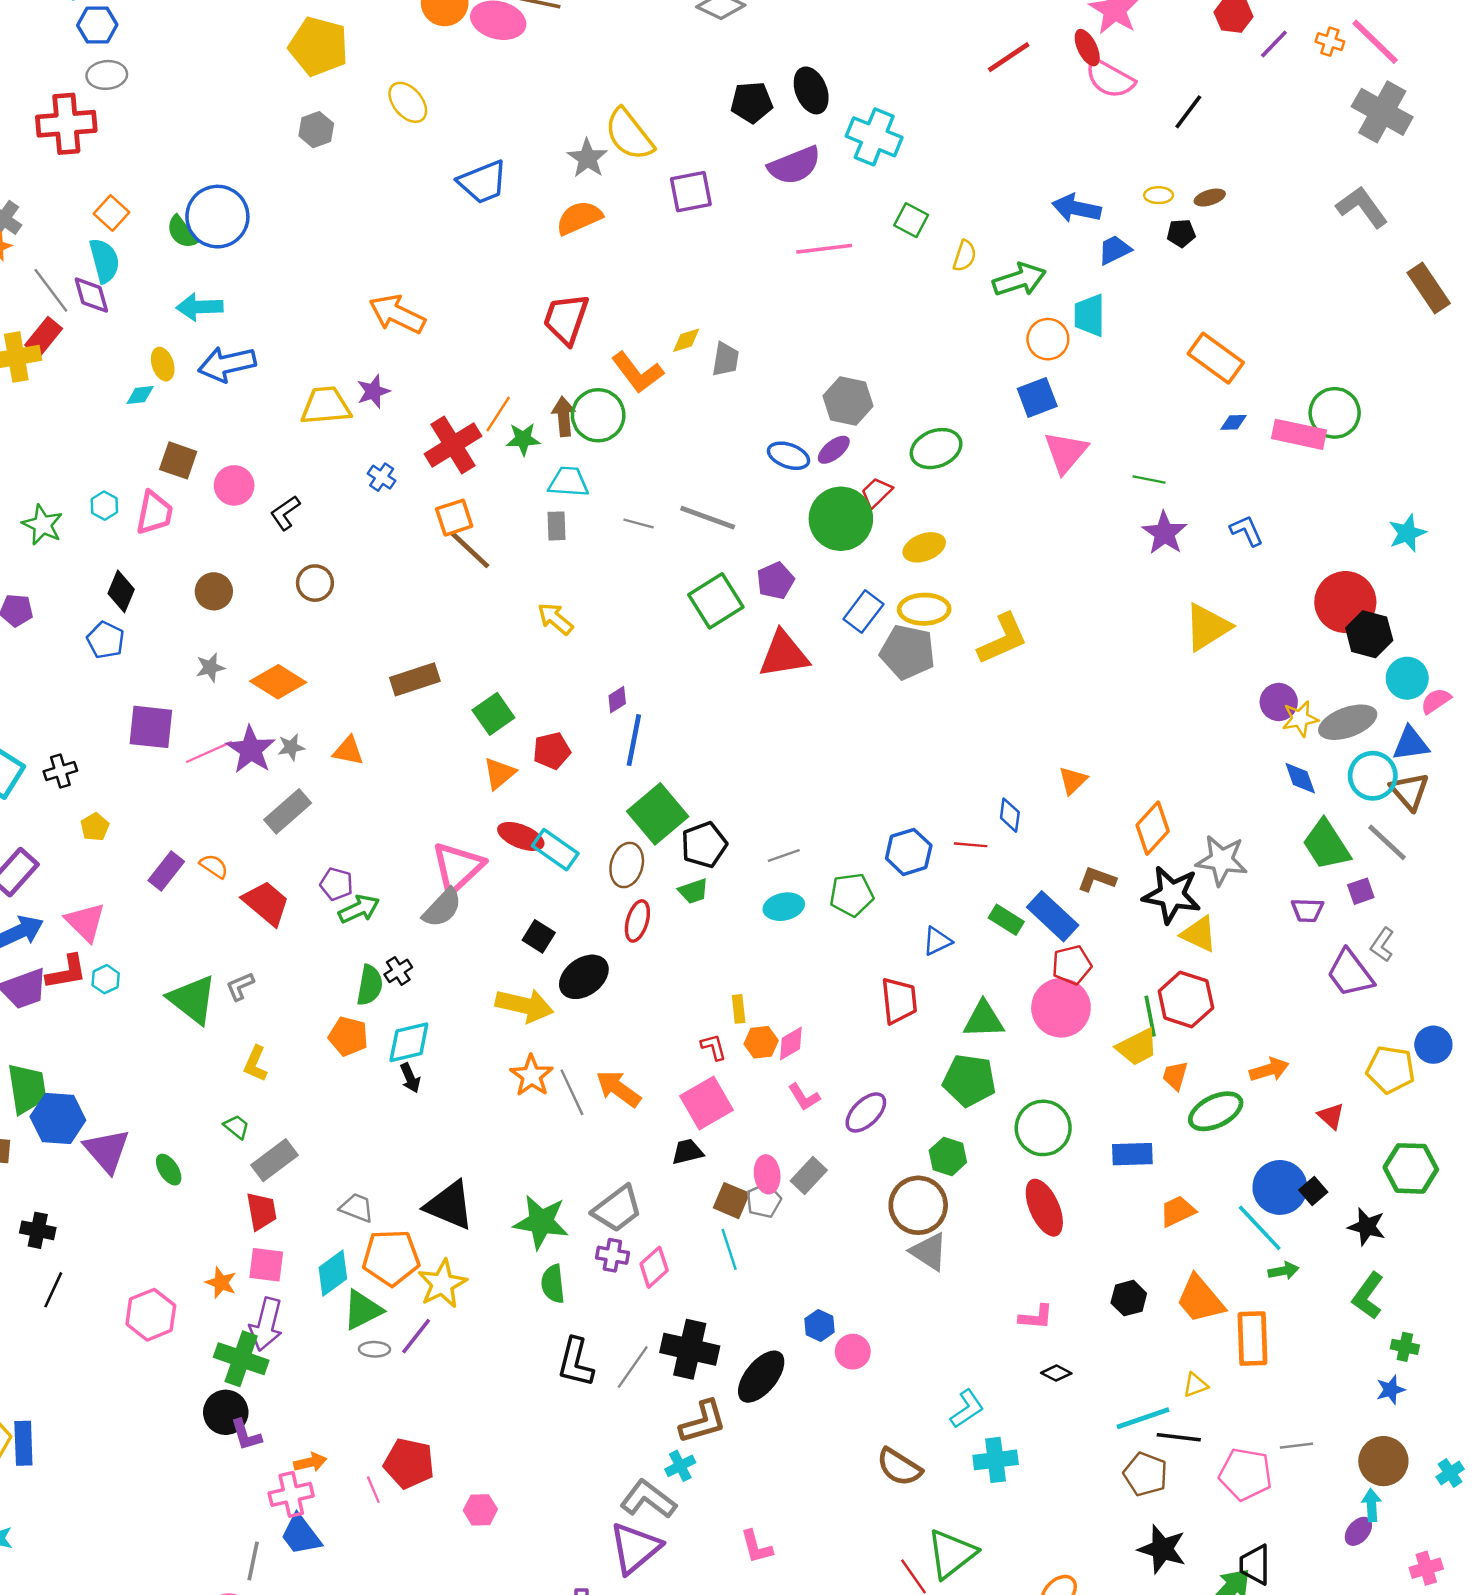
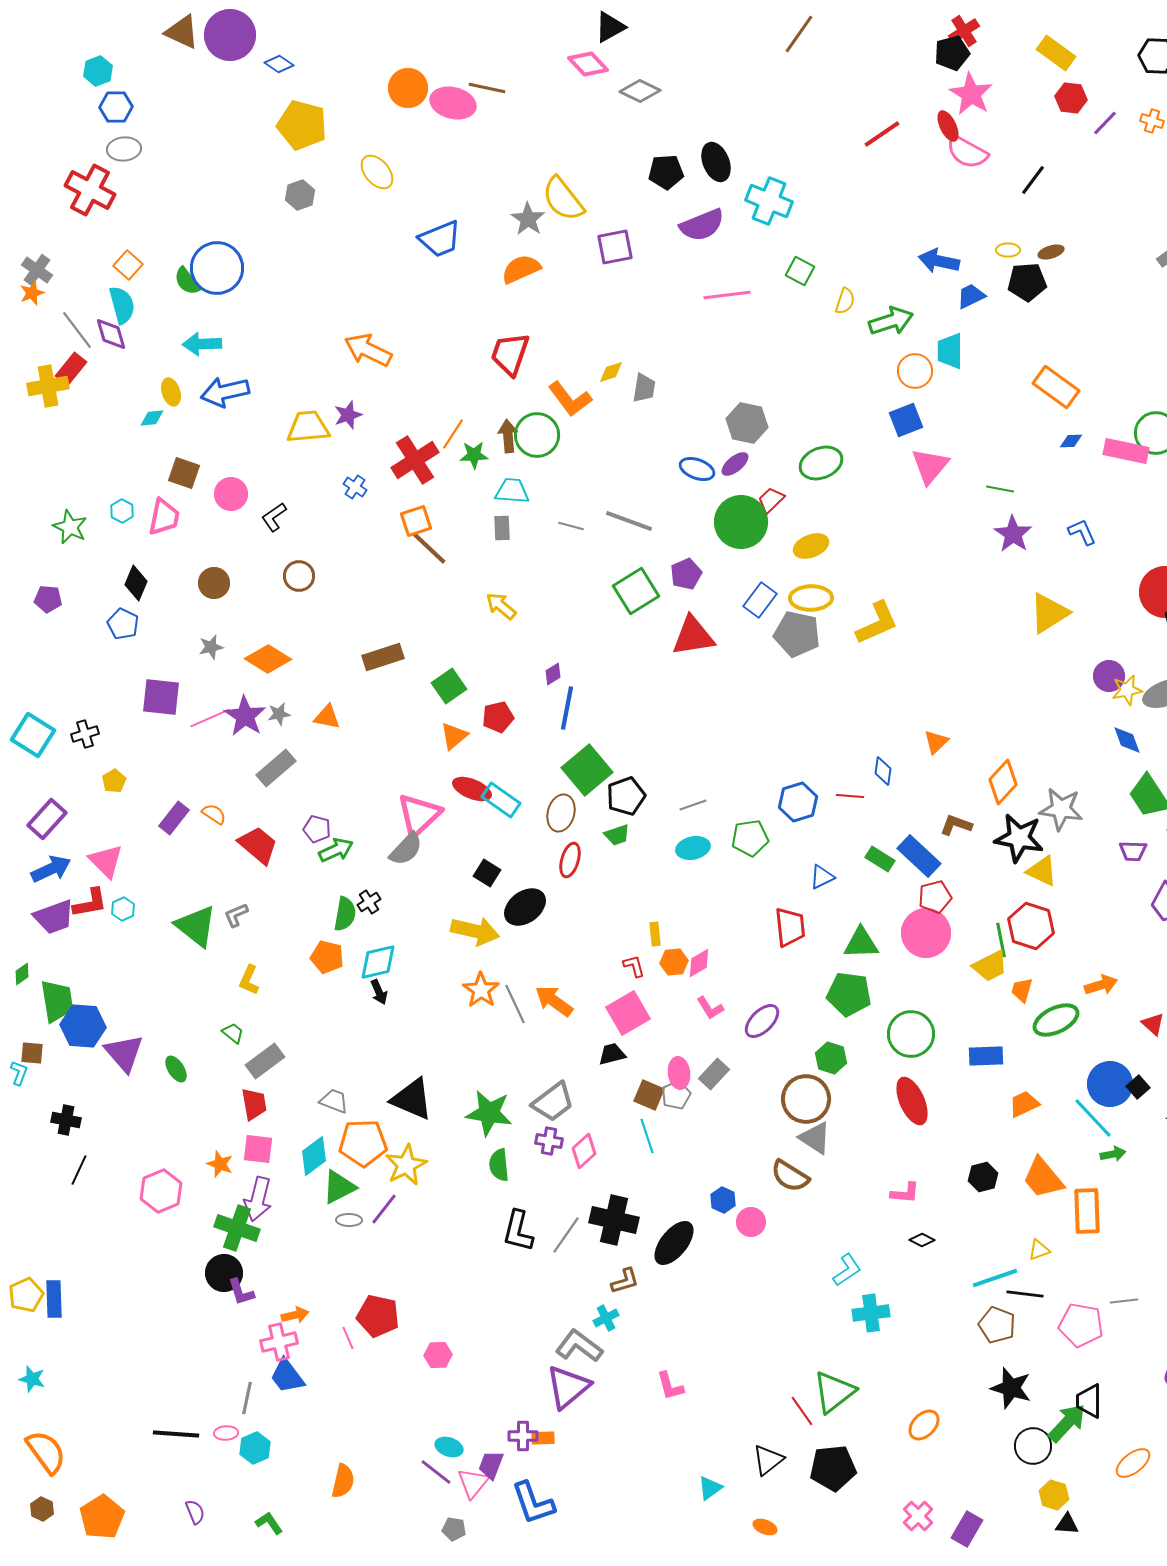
red cross: (66, 124) -> (90, 190), turned 33
black pentagon: (1181, 233) -> (1027, 282), size x1.6
brown L-shape: (703, 1422) -> (625, 1281), size x0.7
brown semicircle: (899, 1467) -> (790, 1176), moved

